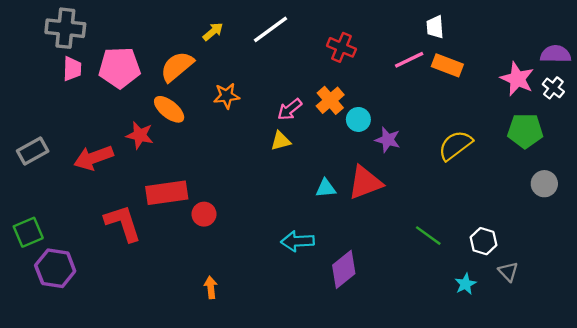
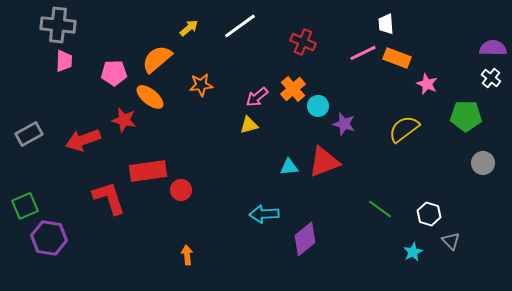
pink pentagon: (119, 68) -> (114, 73), moved, size x0.7
pink star: (517, 79) -> (427, 84), moved, size x0.7

